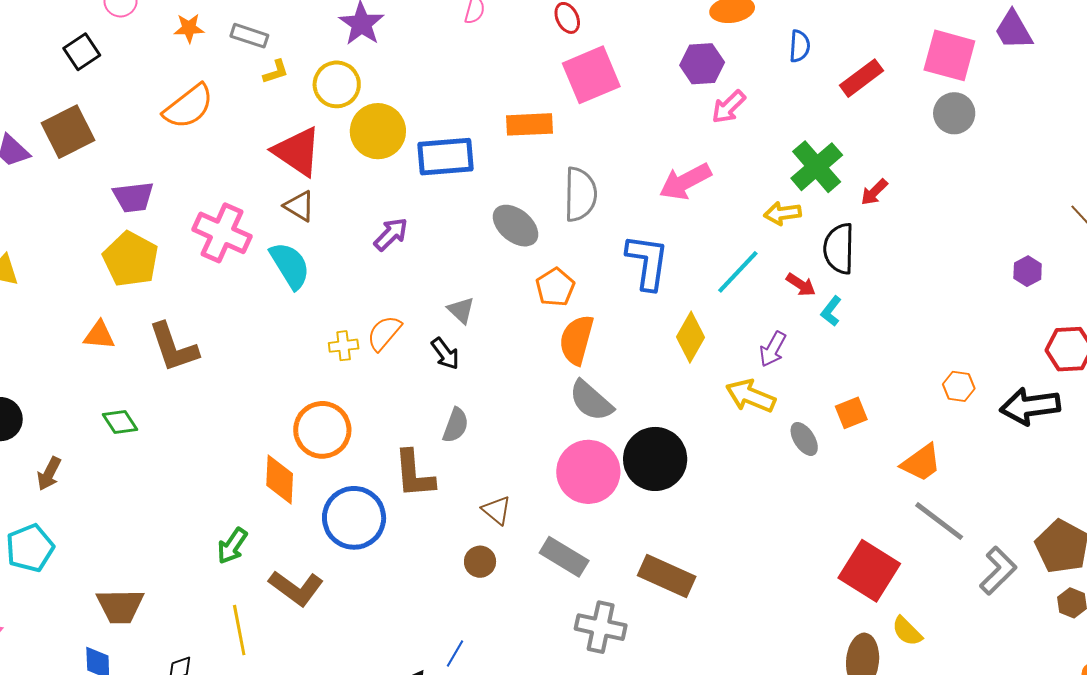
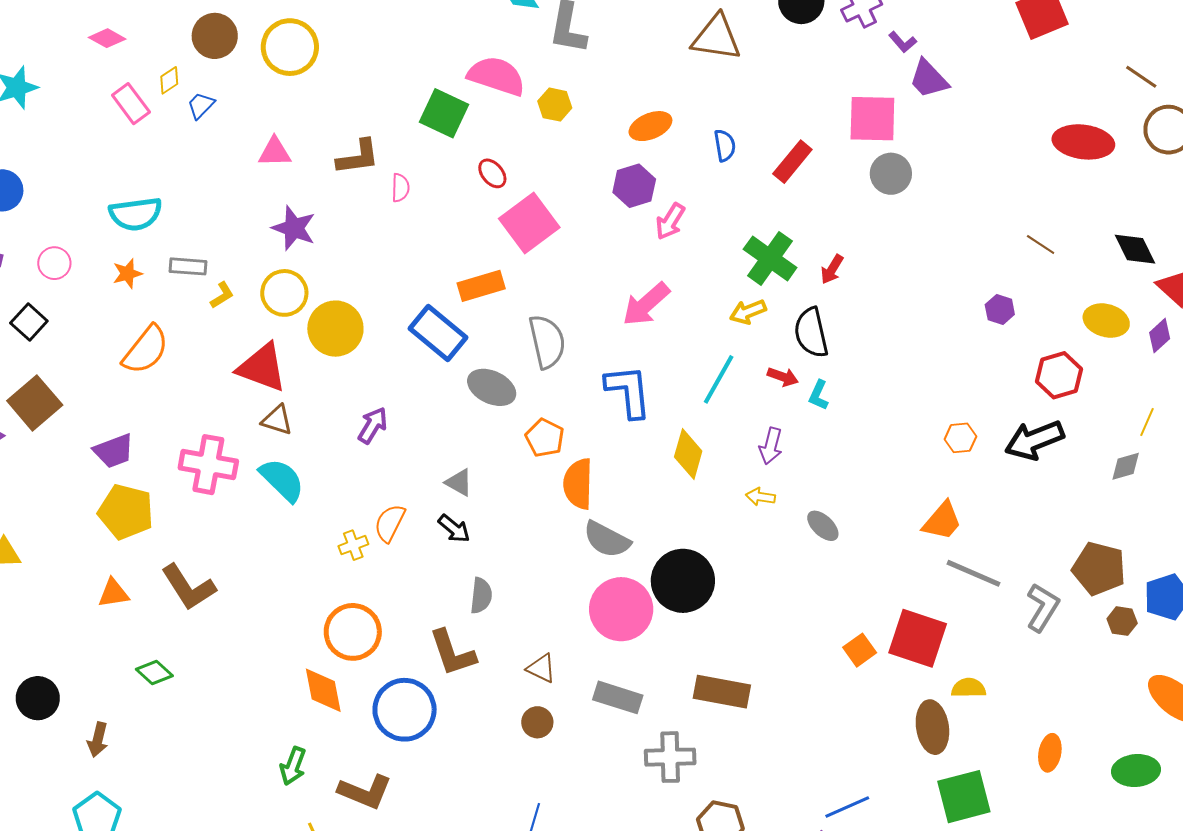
blue rectangle: (446, 157) -> (438, 333), moved, turned 58
yellow arrow: (750, 396) -> (760, 497), size x0.6
orange square: (851, 413) -> (860, 650), moved
yellow semicircle: (907, 631) -> (969, 688), turned 148

